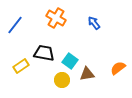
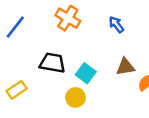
yellow rectangle: (21, 66) -> (17, 90), moved
brown triangle: (87, 74) -> (125, 67), moved

